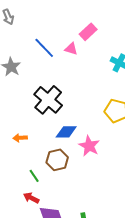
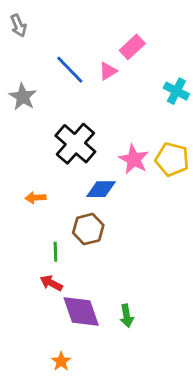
pink triangle: (71, 49) -> (108, 71), turned -48
pink star: (89, 146) -> (134, 159), moved
green line: (34, 176) -> (55, 252), turned 32

